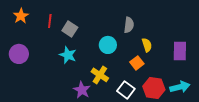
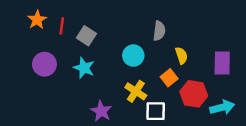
orange star: (21, 16) -> (37, 20), moved
purple circle: (19, 54) -> (44, 64), moved
yellow cross: (100, 75) -> (136, 91), moved
red hexagon: (154, 88) -> (194, 94), moved
white square: (126, 90) -> (156, 111), turned -36

